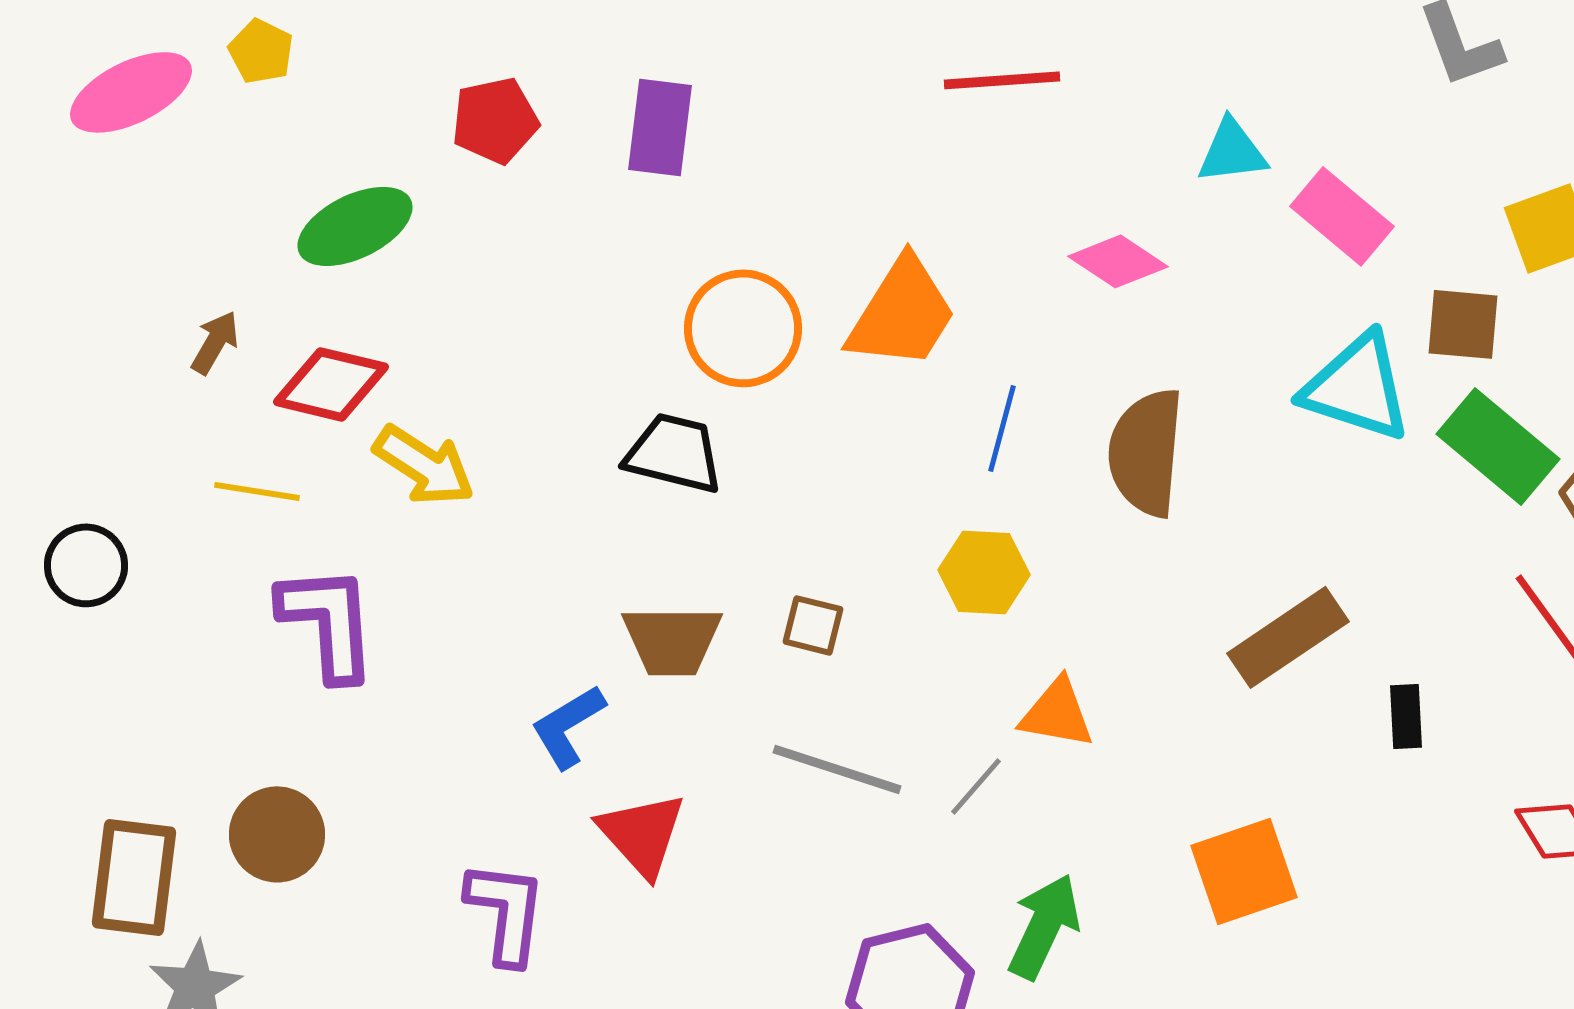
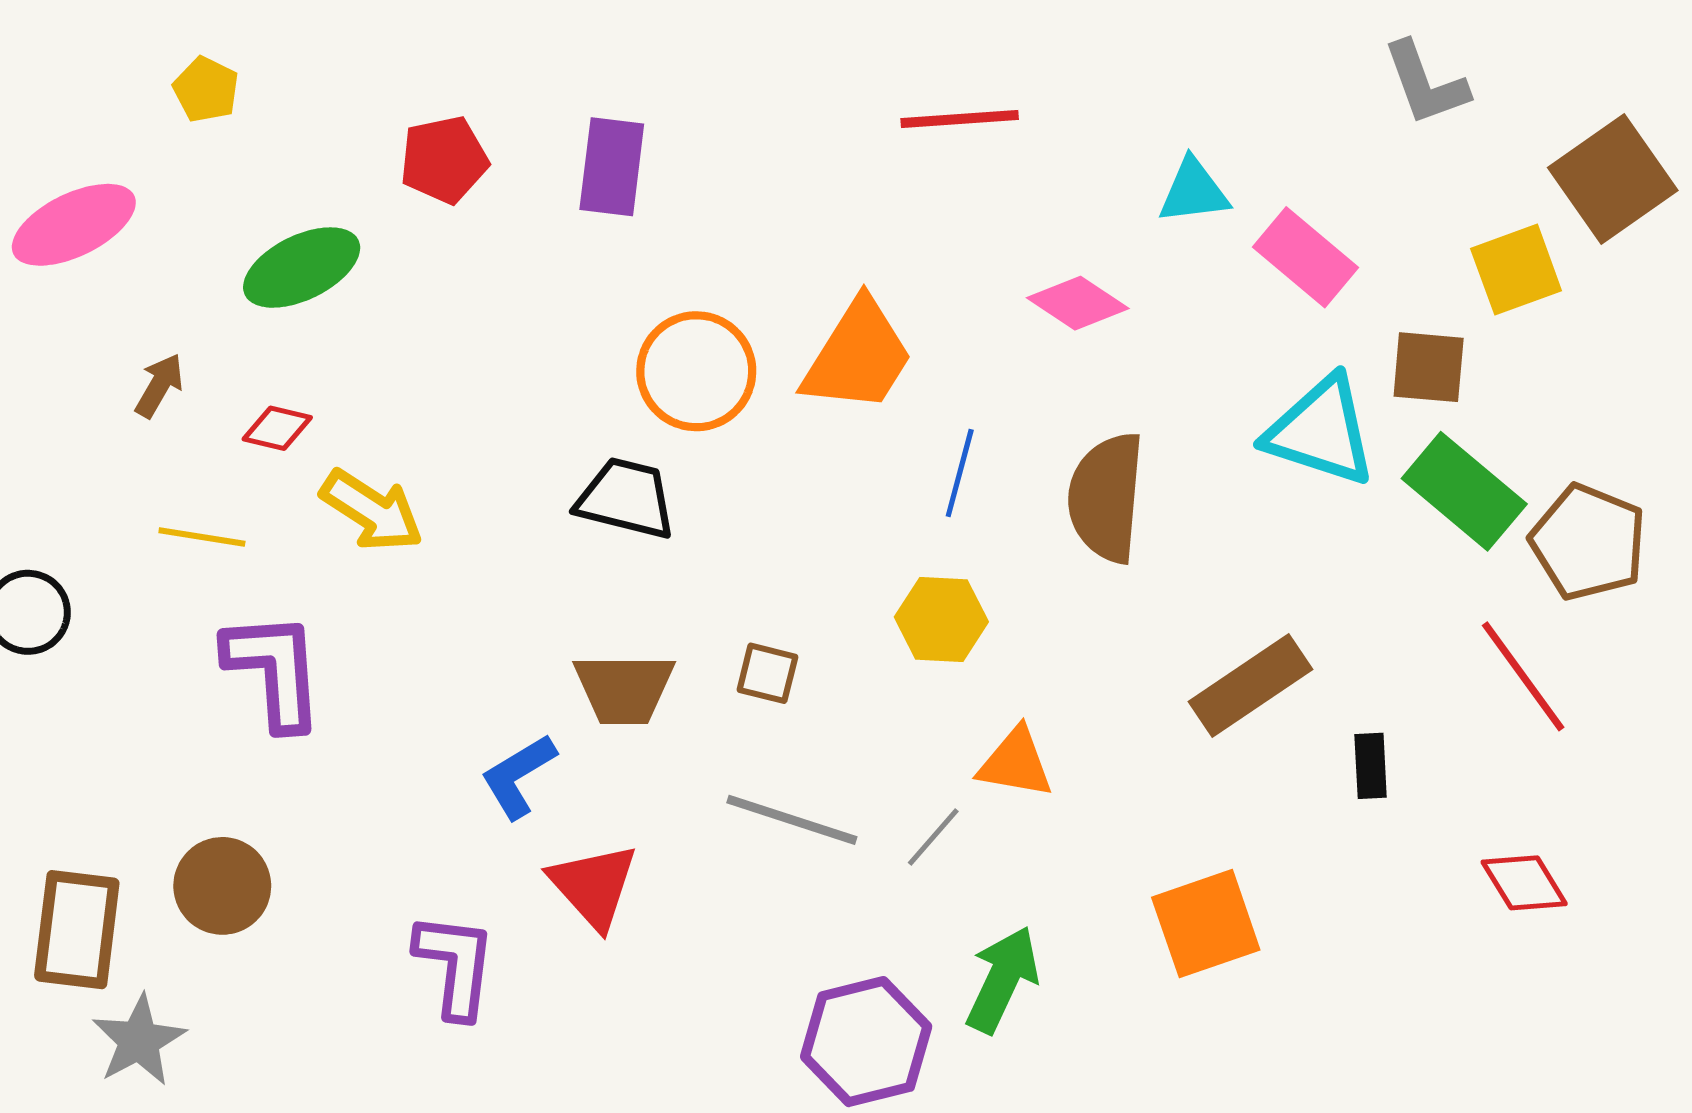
pink ellipse: (131, 92) -> (74, 225), moved
red diamond: (331, 384) -> (277, 428), size x0.6

